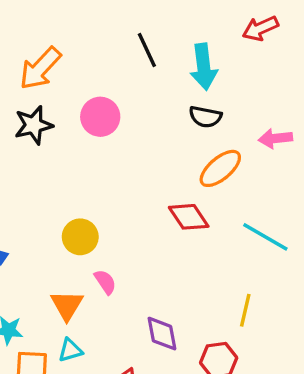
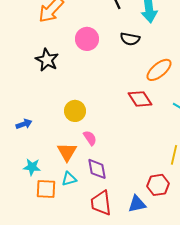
black semicircle: (205, 117) -> (130, 39), moved
black star: (34, 125) -> (47, 60), moved, turned -30
purple diamond: (162, 334) -> (97, 169), moved

